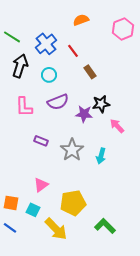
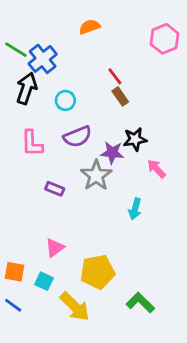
orange semicircle: (81, 20) -> (89, 27), moved
blue cross: (46, 44) -> (43, 59), moved
red line: (73, 51) -> (115, 76), moved
gray star: (72, 150) -> (96, 175), moved

